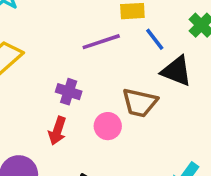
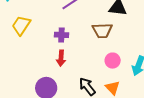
pink circle: (108, 126) -> (113, 61), moved

